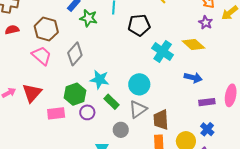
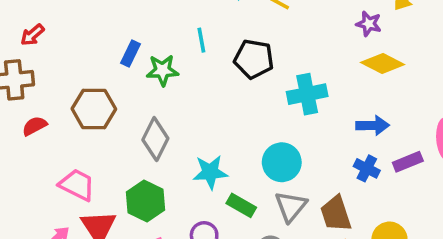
black pentagon: (139, 25) -> (254, 59), turned 30
yellow diamond: (193, 44) -> (383, 63), moved
cyan cross: (163, 52) -> (307, 94), turned -30
pink trapezoid: (42, 56) -> (77, 185), moved
green hexagon: (75, 94) -> (145, 201), moved
blue cross: (207, 129) -> (367, 168), moved

